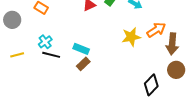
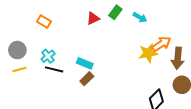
gray circle: (12, 20) -> (17, 50), moved
yellow star: (131, 37) -> (148, 53), moved

